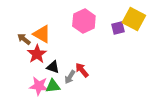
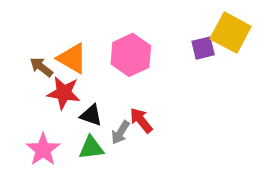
pink hexagon: (84, 21) -> (131, 55), moved
red star: (37, 54) -> (64, 93), turned -30
pink star: (39, 86) -> (43, 150), moved, turned 30

